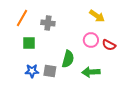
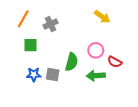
gray cross: (48, 23) -> (51, 24), turned -32
pink circle: (91, 40) -> (96, 50), moved
red semicircle: (109, 45) -> (115, 62), moved

